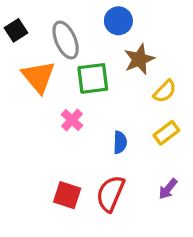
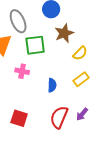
pink cross: (72, 120) -> (22, 71), turned -32
red semicircle: (110, 194) -> (59, 117), moved

